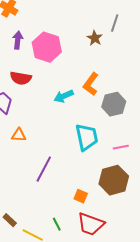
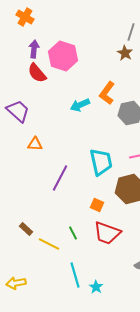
brown star: (95, 38) -> (125, 53), moved
red semicircle: (21, 78) -> (37, 73), moved, turned 40
cyan trapezoid: (87, 137) -> (101, 162), moved

